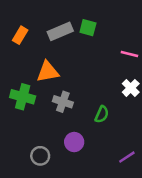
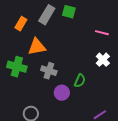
gray rectangle: (60, 31) -> (47, 15), turned -36
orange rectangle: (20, 35) -> (21, 24), moved
purple circle: (74, 142) -> (62, 93), moved

